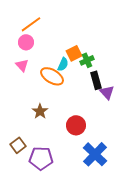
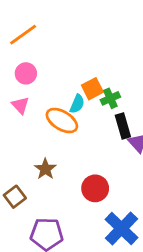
orange line: (31, 24) -> (23, 35), moved
brown square: (18, 145) -> (15, 197), moved

